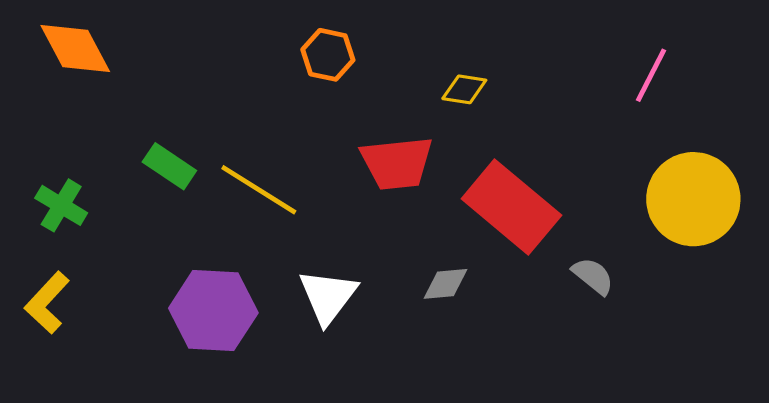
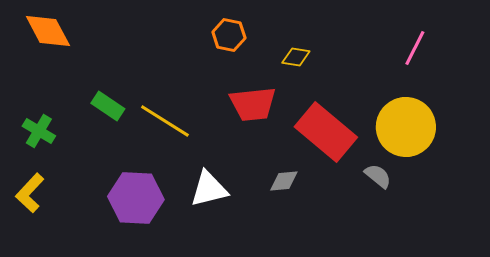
orange hexagon: (328, 55) -> (229, 35), moved
yellow circle: (693, 199) -> (406, 127), moved
white triangle: (328, 296) -> (209, 189), turned 39

